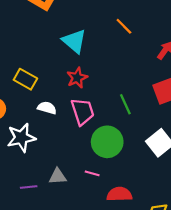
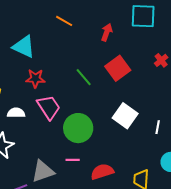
red star: (77, 78) -> (35, 78), turned -30
green line: (125, 104) -> (84, 77), moved
gray triangle: (58, 176) -> (43, 171), size x1.4

